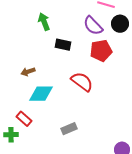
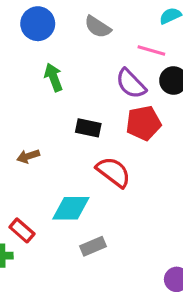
black rectangle: (63, 45) -> (88, 128), moved
cyan diamond: (41, 94) -> (71, 208), moved

